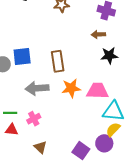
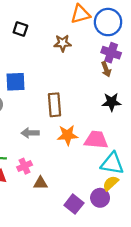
brown arrow: (98, 34) -> (106, 69), moved, turned -112
blue square: (22, 56) -> (15, 82), moved
gray arrow: (37, 88) -> (30, 133), size x0.7
brown triangle: (40, 147) -> (40, 183), moved, turned -48

